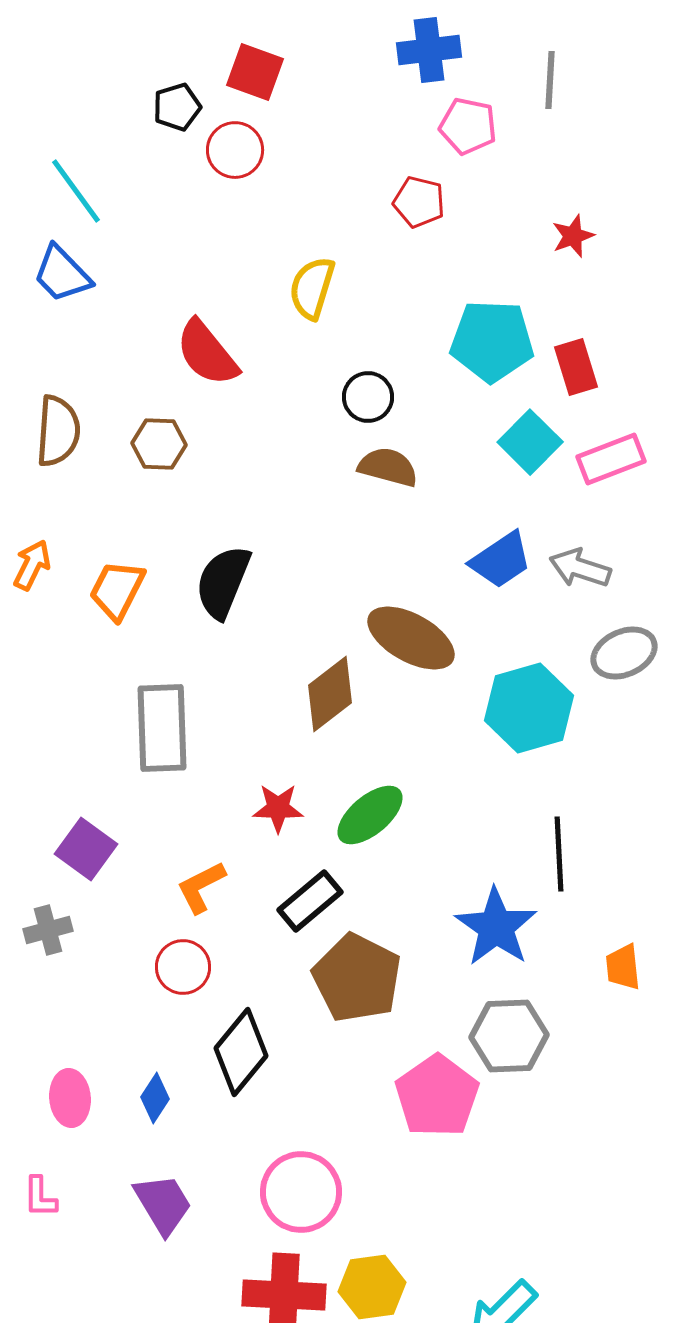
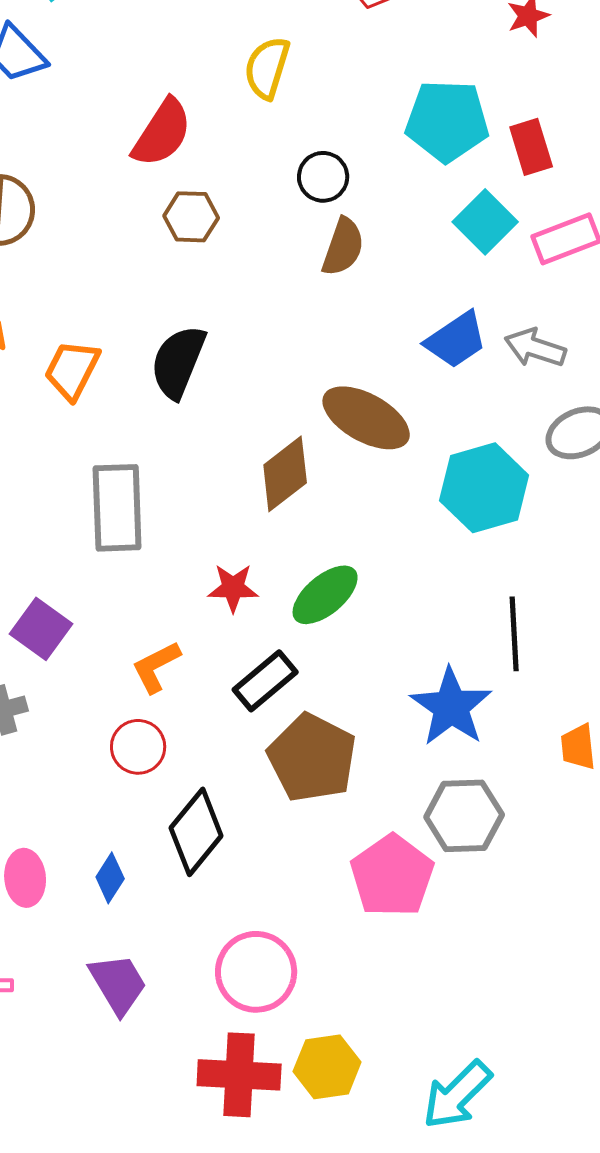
red semicircle: (207, 353) -> (162, 133), turned -108
brown hexagon: (159, 444) -> (191, 217), moved
brown semicircle: (388, 467) -> (343, 247), turned 94

